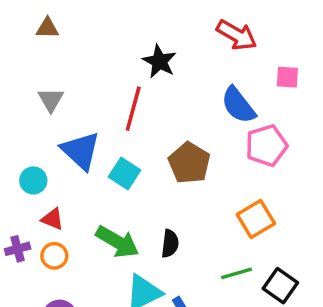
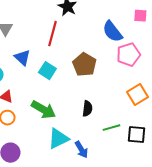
blue triangle: (81, 151) -> (22, 58), size x0.7
orange square: (256, 219) -> (137, 95), moved
black semicircle: (170, 244) -> (87, 109), moved
black square: (280, 286) -> (136, 135), turned -30

